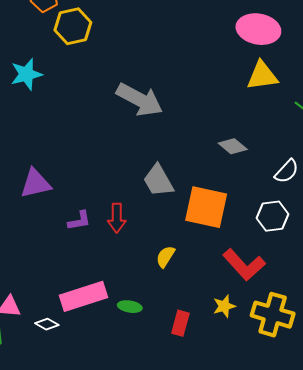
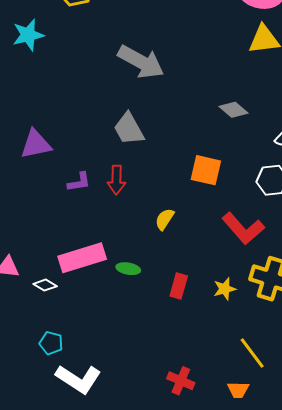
gray trapezoid: (158, 181) -> (129, 129), moved
orange square: (206, 207) -> (206, 170), size x0.7
yellow star: (224, 306) -> (225, 289), moved

